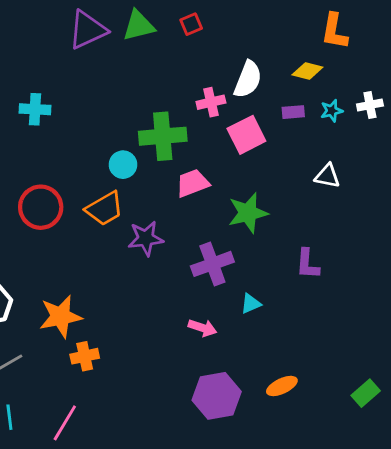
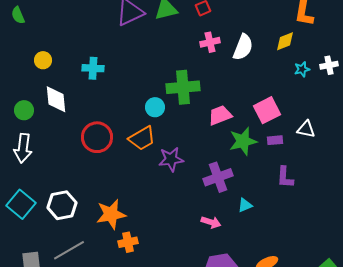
yellow diamond: (307, 71) -> (285, 41), turned -35
pink cross: (211, 102) -> (210, 42), moved
purple rectangle: (293, 112) -> (275, 140), moved
pink square: (246, 135) -> (267, 110), moved
white triangle: (327, 176) -> (306, 129), moved
pink trapezoid: (193, 183) -> (220, 115), moved

